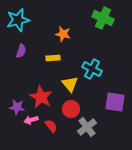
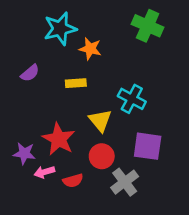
cyan star: (18, 20) -> (60, 29), moved
purple semicircle: (21, 51) -> (30, 73), turned 32
purple square: (115, 102) -> (148, 146), moved
red semicircle: (51, 126) -> (73, 181), turned 112

